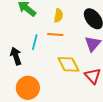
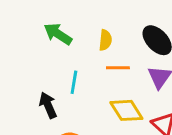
orange line: (55, 34) -> (118, 68), moved

